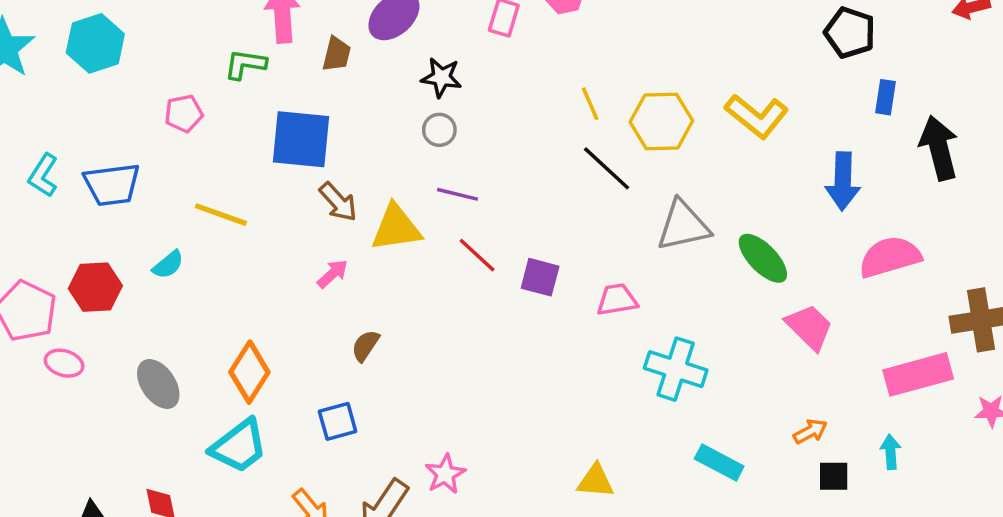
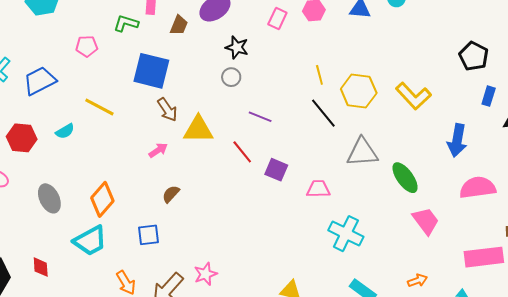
blue trapezoid: (112, 185) -> (40, 81), turned 152
purple line: (458, 194) -> (260, 117), moved

